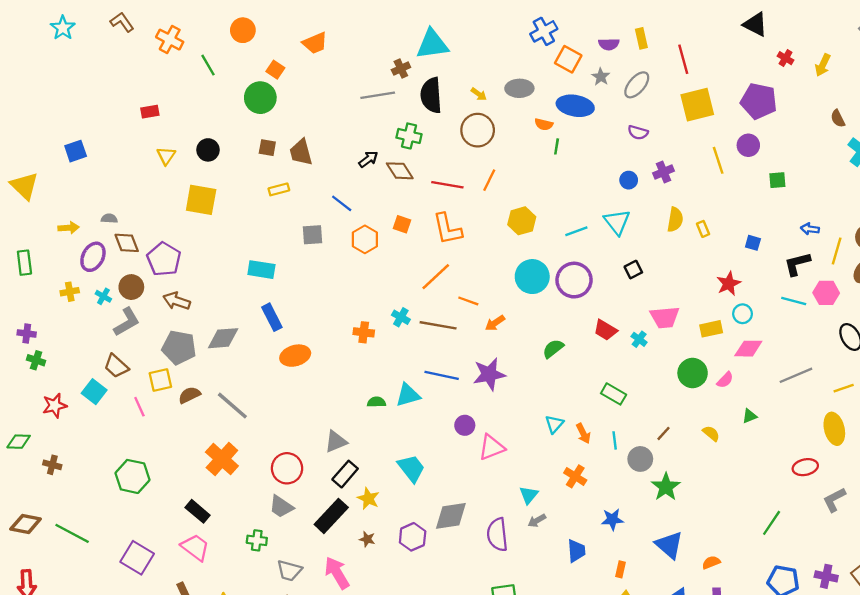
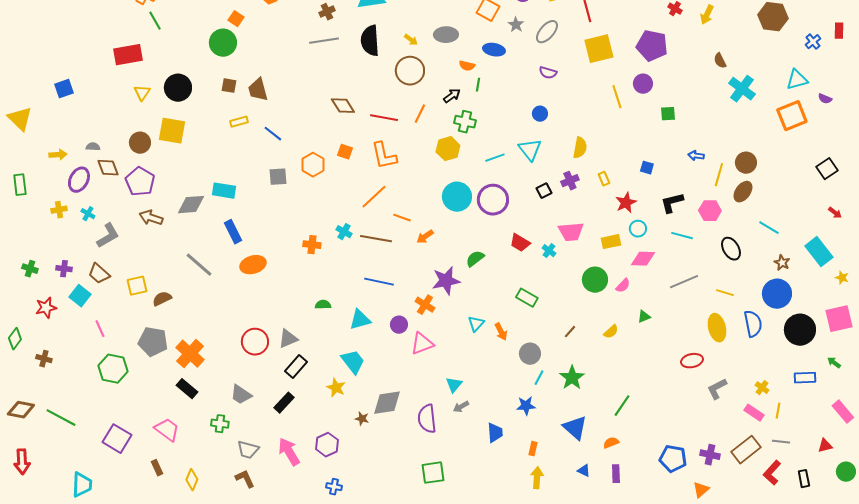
green line: (208, 65) -> (155, 21), moved
brown cross: (401, 69) -> (327, 12), moved
blue ellipse: (575, 106) -> (494, 50), size x0.7
red rectangle: (150, 112) -> (128, 55), size x1.8
green cross: (409, 136) -> (465, 122), moved
black circle: (208, 150) -> (178, 88), size x1.4
black arrow: (368, 159) -> (452, 96), moved
purple cross: (664, 172) -> (570, 181), moved
blue line: (342, 203) -> (273, 134), moved
yellow rectangle: (703, 229) -> (604, 179), moved
gray square: (313, 235) -> (278, 177), moved
black L-shape: (797, 264) -> (672, 203), moved
brown circle: (131, 287) -> (140, 143), moved
cyan line: (794, 301) -> (682, 236), moved
purple cross: (27, 333) -> (64, 269), moved
gray diamond: (223, 338) -> (191, 205), moved
gray pentagon: (179, 347) -> (153, 342), moved
purple star: (489, 374) -> (446, 281), moved
yellow line: (844, 388) -> (725, 293), turned 36
cyan triangle: (408, 395) -> (360, 320), moved
gray line: (232, 406) -> (199, 265), moved
pink line: (139, 407) -> (100, 329), moved
yellow semicircle: (711, 433) -> (611, 332), turned 98
cyan line: (615, 440) -> (539, 378), moved, turned 35
green diamond: (19, 442) -> (15, 339), turned -55
gray circle: (640, 459) -> (530, 354), moved
red circle: (287, 468) -> (255, 342), moved
orange cross: (575, 476) -> (425, 305), moved
yellow star: (368, 499) -> (336, 388), moved
black rectangle: (198, 511) -> (187, 389), moved
black rectangle: (331, 516) -> (284, 403), size x0.7
green line: (772, 523) -> (622, 406), moved
purple hexagon: (413, 537) -> (327, 445), moved
brown star: (367, 539) -> (362, 419), moved

